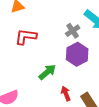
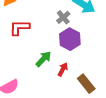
red arrow: (66, 94) -> (63, 69), moved, turned 56

